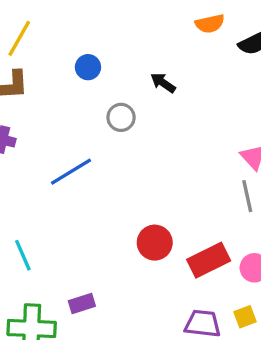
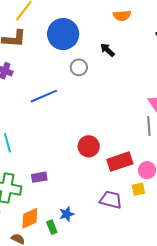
orange semicircle: (210, 24) -> (122, 16), moved
blue circle: (88, 67) -> (63, 34), size x2.0
yellow square: (245, 317) -> (138, 189), moved

